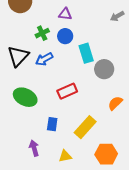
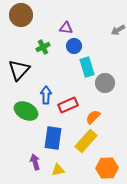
blue circle: (65, 36) -> (74, 46), moved
blue arrow: (44, 59) -> (46, 95), moved, turned 120
orange semicircle: (115, 103) -> (93, 117), moved
blue rectangle: (52, 124) -> (53, 138), size x1.6
yellow triangle: (65, 156) -> (58, 170), moved

